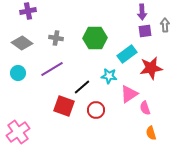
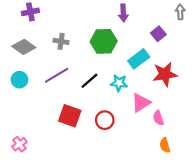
purple arrow: (142, 12) -> (123, 13), moved
gray arrow: (165, 25) -> (180, 12), moved
purple square: (145, 31) -> (158, 34), turned -32
black line: (82, 87) -> (89, 81), moved
pink cross: (18, 132) -> (19, 144), size x0.6

